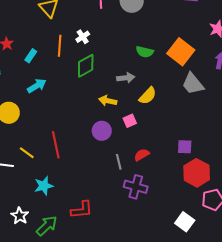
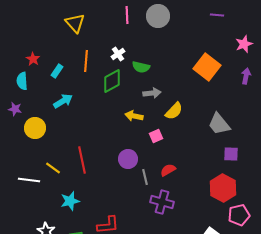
white cross: (83, 37) -> (118, 54), moved
green semicircle: (145, 52) -> (141, 67), moved
gray trapezoid: (193, 84) -> (219, 124), moved
purple circle: (102, 131) -> (128, 159), moved
purple square: (185, 147) -> (231, 154), moved

